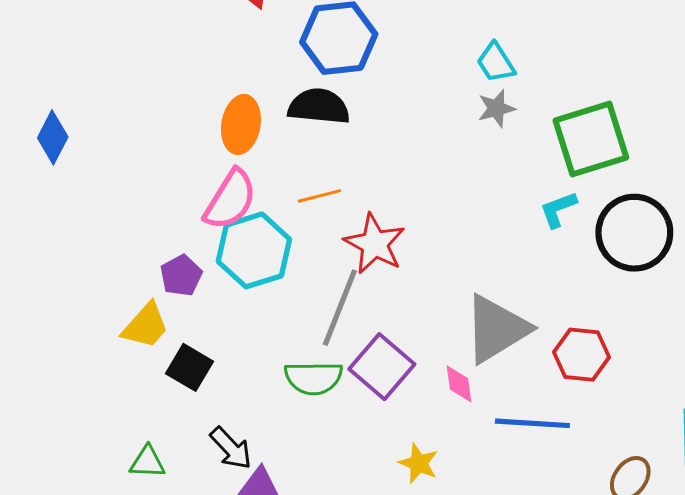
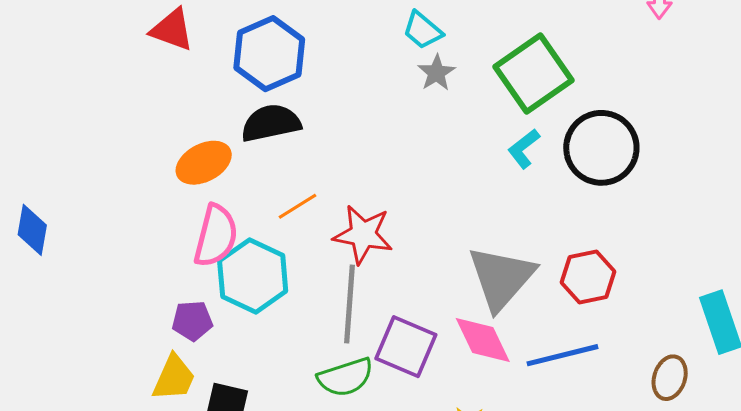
orange ellipse: (241, 125) -> (204, 163), turned 70
purple pentagon: (181, 276) -> (192, 321), turned -30
pink diamond: (459, 384) -> (483, 340), size x1.6

